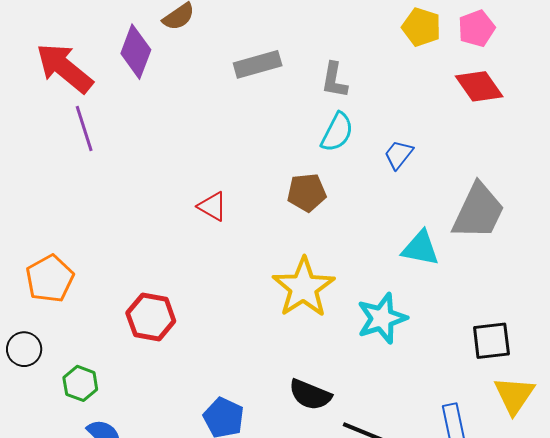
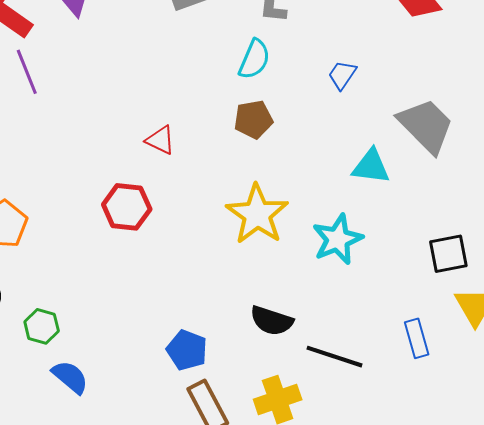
cyan semicircle: (337, 132) -> (254, 59), moved
gray trapezoid: (478, 211) -> (426, 126), turned -66
red hexagon: (151, 317) -> (127, 207), moved

